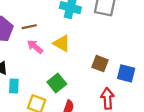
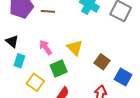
yellow triangle: (62, 43) -> (75, 48), moved
pink arrow: (35, 47) -> (46, 47), moved

